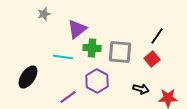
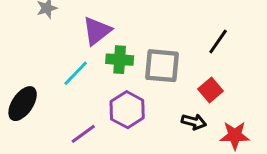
cyan line: (63, 57) -> (76, 73), turned -54
red square: (152, 59) -> (211, 90), moved

